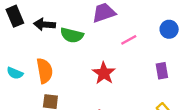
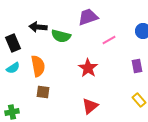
black rectangle: (15, 16) -> (13, 43), moved
cyan semicircle: (15, 73) -> (13, 68), turned -56

